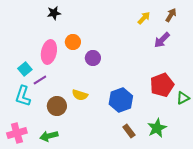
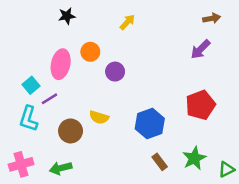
brown arrow: (171, 15) -> (212, 18), turned 48
yellow arrow: (144, 18) -> (127, 22), moved
green triangle: (183, 98) -> (226, 169), moved

